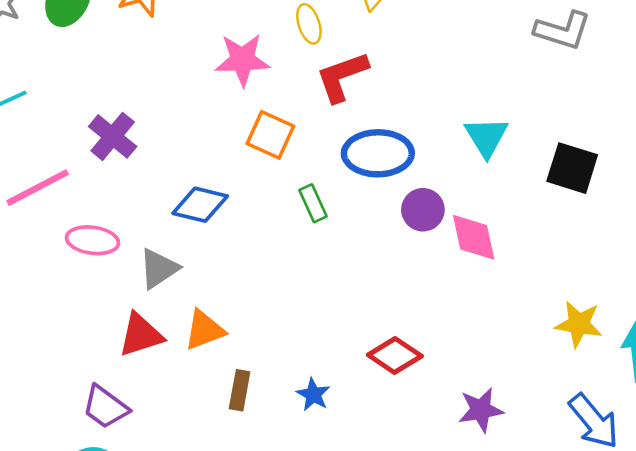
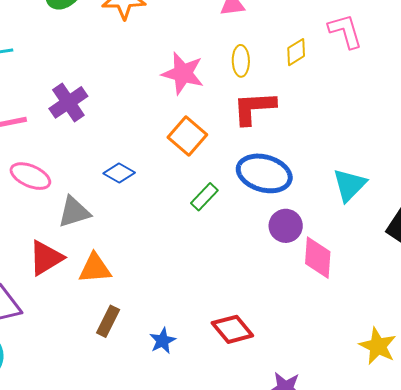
green rectangle: (313, 203) -> (204, 197), turned 52
blue diamond: (200, 205) -> (119, 173), size x0.7
red triangle: (141, 335) -> (46, 258), turned -30

